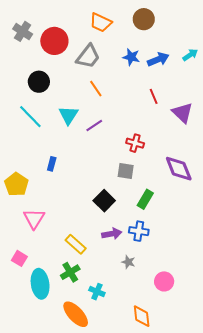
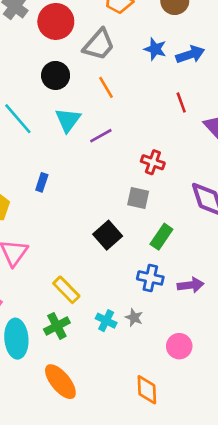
black circle: (39, 82) -> (56, 75), moved
purple arrow: (112, 234) -> (191, 285), moved
cyan cross: (97, 292) -> (106, 321), moved

